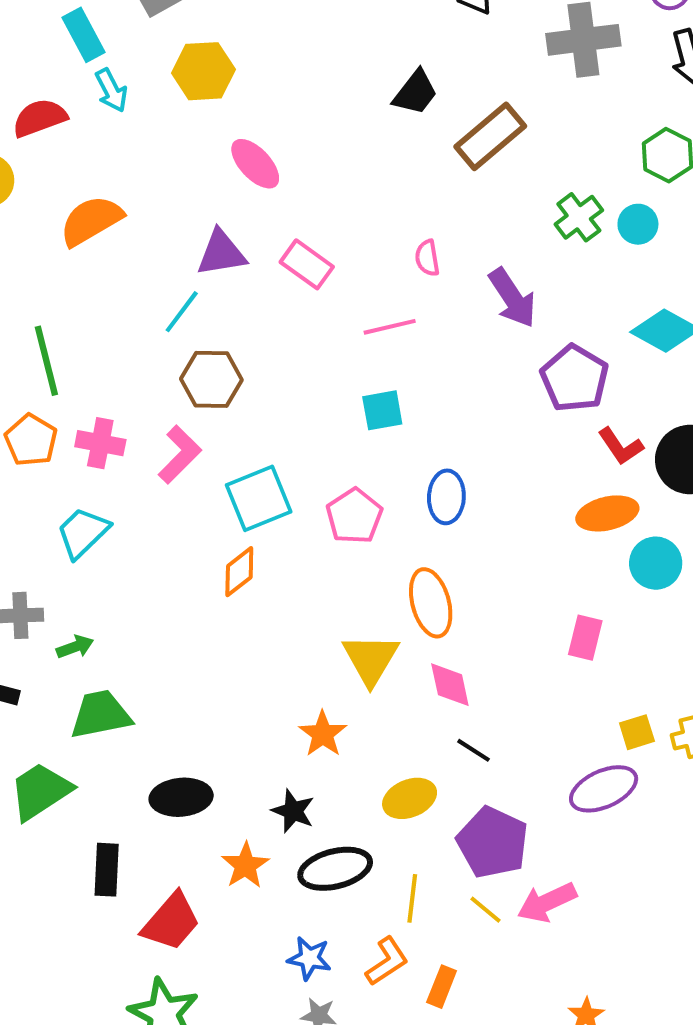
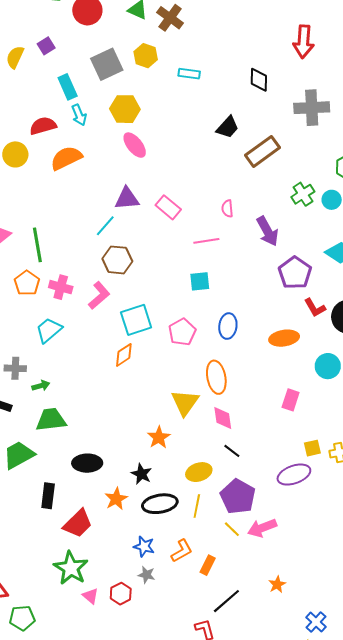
pink ellipse: (255, 164) -> (135, 145), moved
orange semicircle: (91, 221) -> (66, 158), moved
orange ellipse: (607, 513) -> (284, 338), moved
yellow line: (412, 898) -> (197, 506), moved

